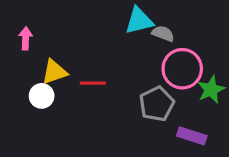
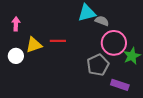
red line: (93, 83) -> (58, 41), moved
white circle: (42, 96) -> (16, 56), moved

